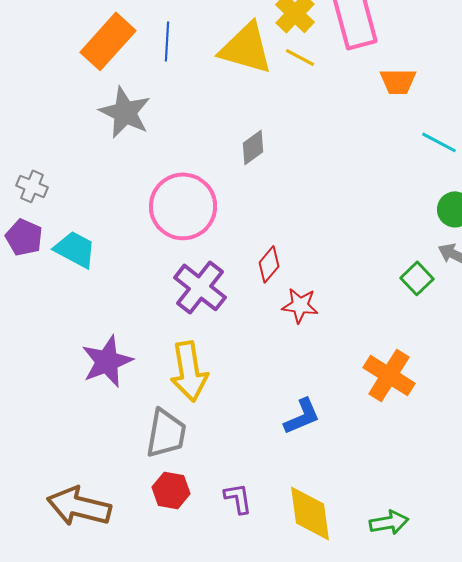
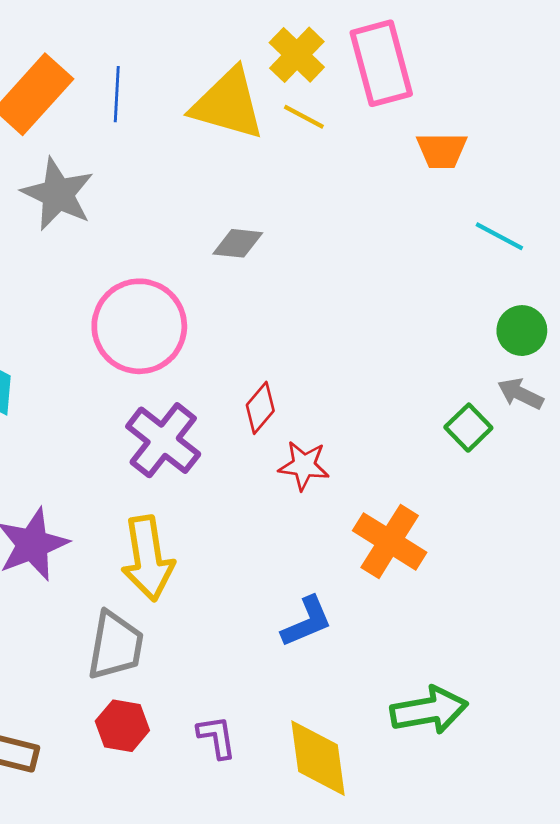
gray diamond: (253, 147) -> (238, 243), turned 42
orange cross: (389, 375) -> (390, 541), moved
green arrow: (389, 522) -> (429, 710), moved, size x1.4

